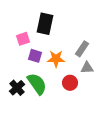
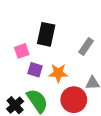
gray rectangle: (82, 49) -> (86, 46), moved
red circle: (70, 83) -> (74, 100), size x1.5

